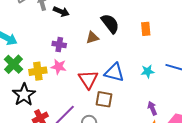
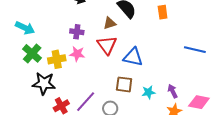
cyan star: (148, 71) -> (149, 92), moved
red triangle: (88, 79) -> (107, 45), moved
black star: (24, 95) -> (44, 83), turned -30

